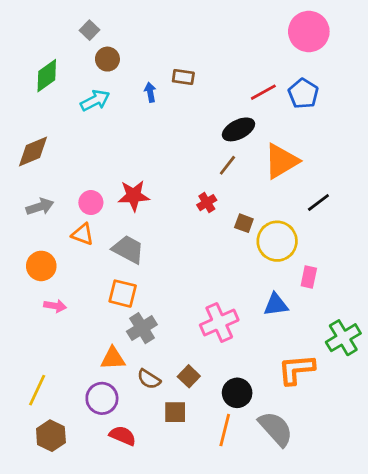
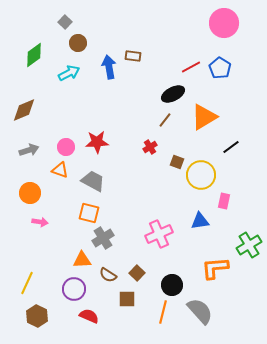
blue arrow: (150, 92) -> (109, 67), size x1.6

